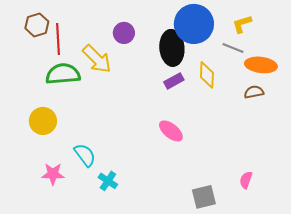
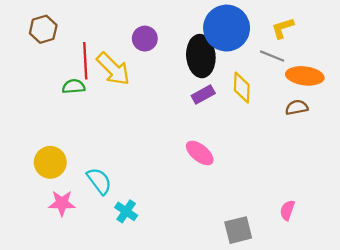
red line: (58, 39) -> (85, 61), moved
green semicircle: (63, 74) -> (74, 86), size x0.6
yellow circle: (43, 121) -> (50, 162), moved

